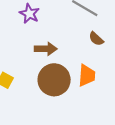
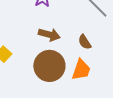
brown semicircle: (96, 39) -> (85, 42), moved

